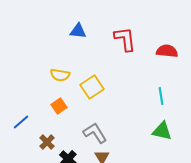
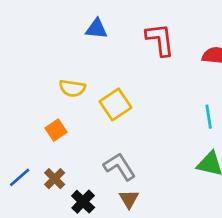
orange square: (59, 106) -> (56, 130), moved
blue line: (21, 122) -> (20, 177), moved

